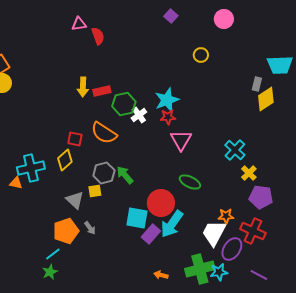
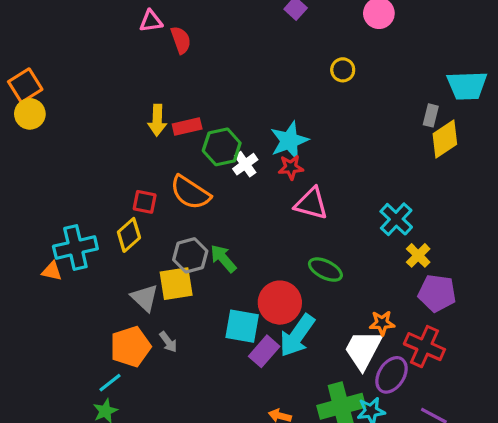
pink triangle: (181, 140) -> (311, 203), turned -45
yellow square: (95, 191) -> (176, 284), size x1.6

